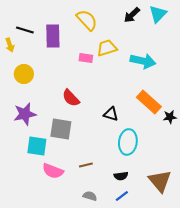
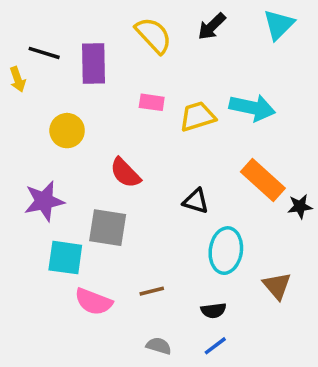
black arrow: (132, 15) -> (212, 26), moved
yellow trapezoid: (107, 48) -> (198, 116), moved
yellow circle: (24, 74) -> (67, 131), moved
brown triangle: (160, 181) -> (277, 286), moved, size x0.7

